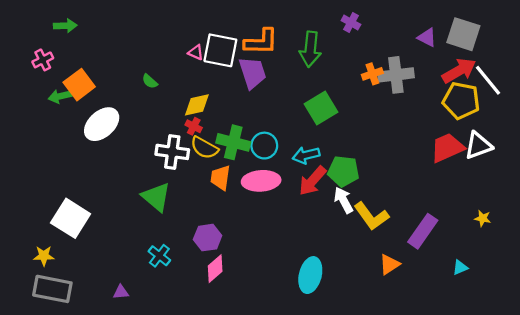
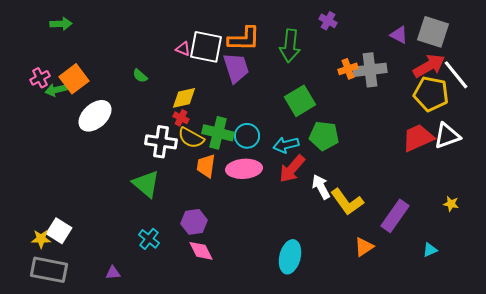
pink cross: (43, 60) -> (40, 78), moved
green pentagon: (343, 171) -> (324, 136), moved
white square: (71, 218) -> (59, 231), moved, size x0.7
pink diamond: (215, 269) -> (201, 251), turned -76

